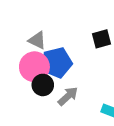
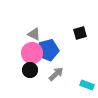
black circle: (43, 85) -> (30, 70), moved

